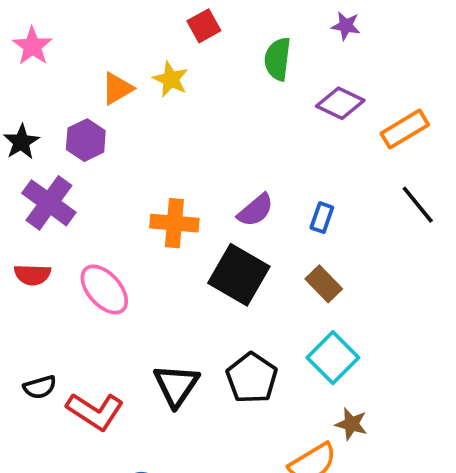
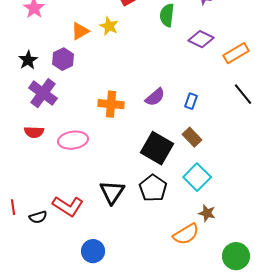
black square: (239, 275) -> (157, 148), moved
pink ellipse: (104, 289) -> (73, 140), turned -56
black semicircle: (40, 387) -> (38, 217), moved

